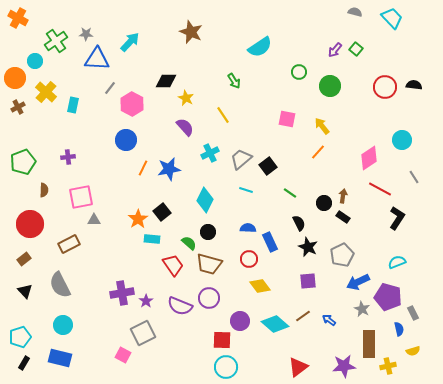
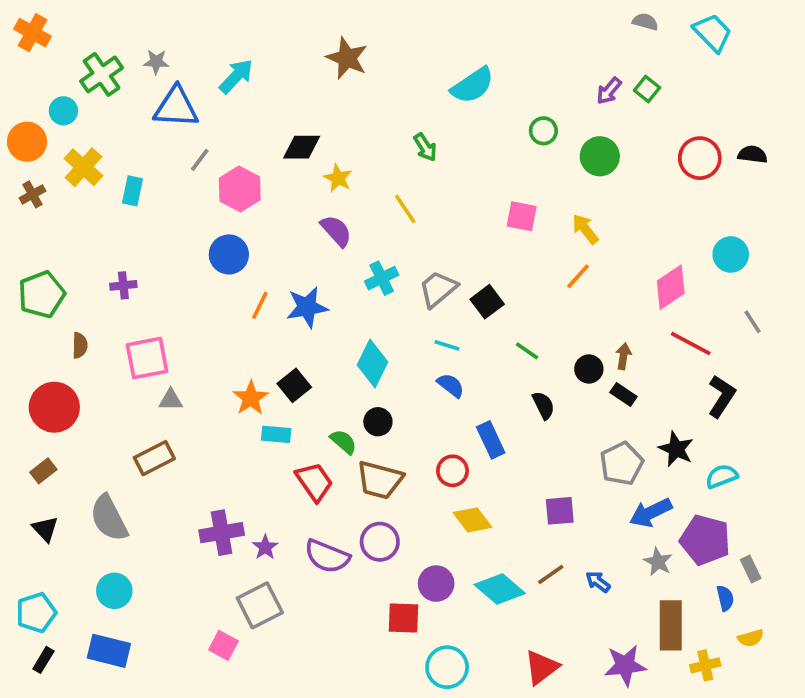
blue semicircle: (248, 228) -> (451, 385), moved, turned 35
brown rectangle: (69, 244) -> (154, 458), moved
black star: (308, 247) -> (676, 449), moved
cyan circle: (226, 367) -> (447, 667), moved

